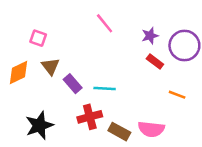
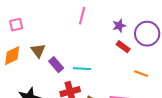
pink line: (105, 23) -> (82, 16), turned 54
pink square: (38, 38) -> (16, 25), moved, turned -32

